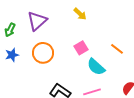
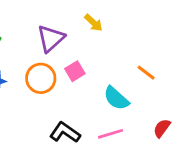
purple triangle: (37, 21) -> (51, 38), moved
pink square: (81, 48) -> (75, 71), moved

